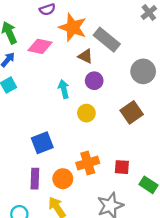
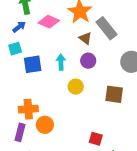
brown square: (132, 112) -> (114, 94), turned 30
blue square: (42, 143) -> (33, 64), moved
orange cross: (88, 163) -> (28, 109), moved
orange circle: (63, 179) -> (45, 125), moved

